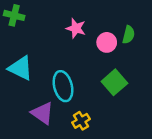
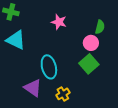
pink circle: (107, 42) -> (91, 43), moved
cyan triangle: (21, 68) -> (16, 40), moved

